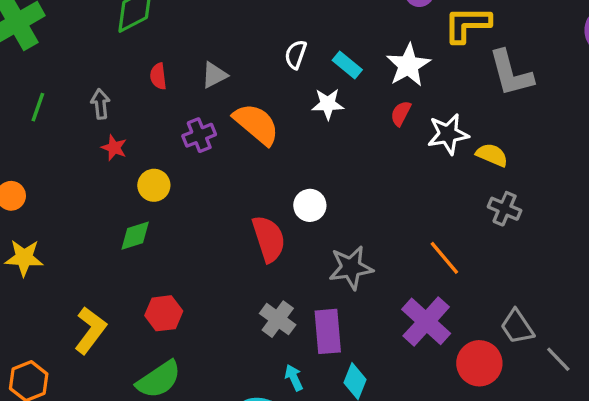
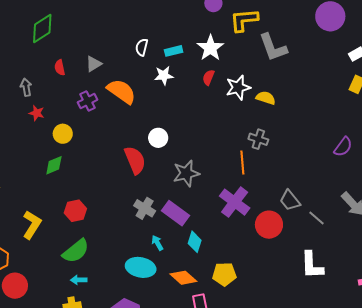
cyan rectangle: (347, 65) -> (174, 51), turned -48
gray cross: (505, 209) -> (258, 139), moved
orange line: (444, 258) -> (242, 163), turned 40
purple rectangle: (328, 331) -> (176, 213), turned -44

